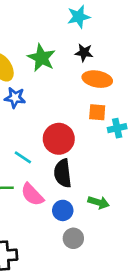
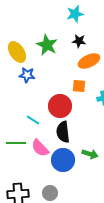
orange ellipse: (97, 79) -> (89, 61), turned -35
orange square: (97, 112) -> (79, 86), moved
blue circle: (63, 210) -> (63, 160), size x1.5
gray circle: (73, 238) -> (50, 193), moved

